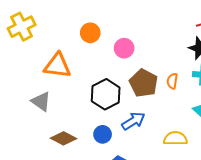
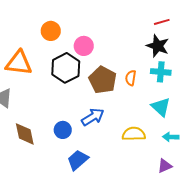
black hexagon: (106, 94) -> (66, 68), moved
brown diamond: (64, 138) -> (25, 134), turned 50

